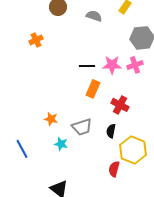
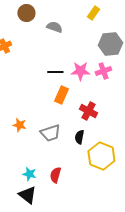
gray semicircle: (94, 16) -> (54, 27), moved
cyan star: (61, 144) -> (29, 174), moved
red semicircle: (114, 169) -> (55, 175), moved

